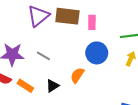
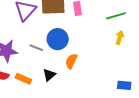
blue circle: (97, 53) -> (58, 39), moved

